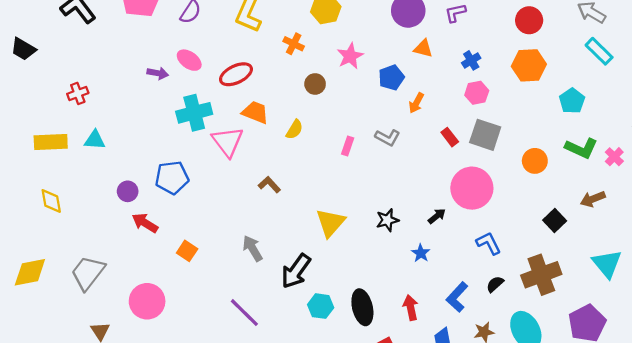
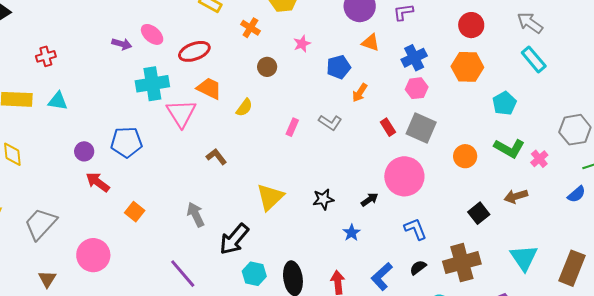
pink star: (350, 56) -> (302, 44), size x0.7
blue cross: (471, 60) -> (414, 58), size x1.4

